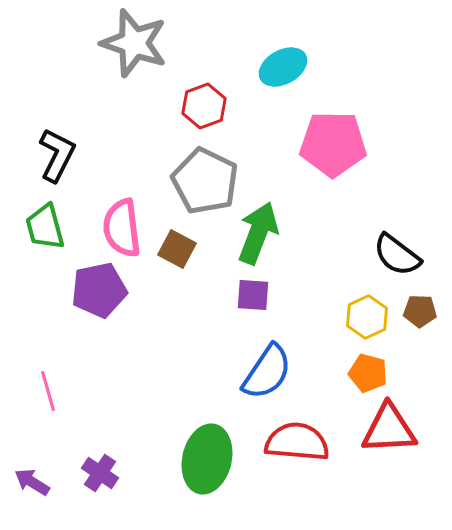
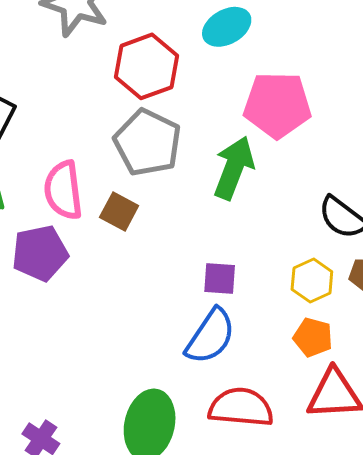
red hexagon: (204, 106) -> (147, 66), size x1.4
green arrow: (258, 233) -> (234, 168), moved
purple square: (253, 295) -> (220, 278), moved

